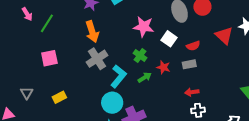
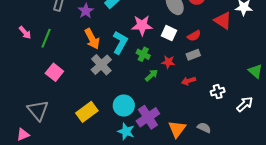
pink square: (49, 58) -> (54, 72), turned -30
cyan L-shape: (118, 76) -> (120, 43), moved
red arrow: (192, 92) -> (189, 81), moved
gray triangle: (27, 93) -> (38, 110), size x1.6
yellow rectangle: (59, 97) -> (87, 112), moved, size x1.5
white cross: (198, 110) -> (218, 92), moved

